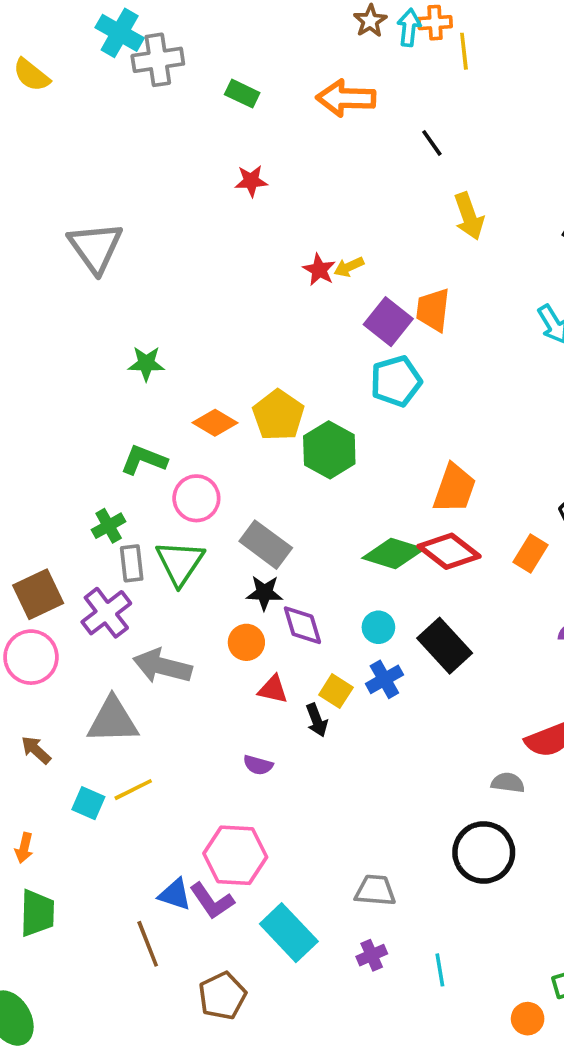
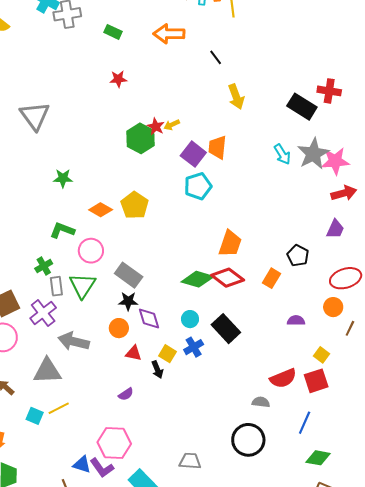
green hexagon: (329, 450) -> (141, 138), moved
purple semicircle: (258, 765) -> (126, 394), turned -49

